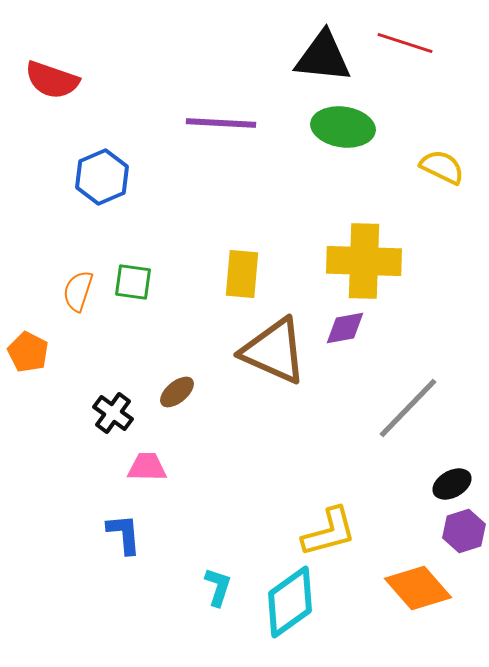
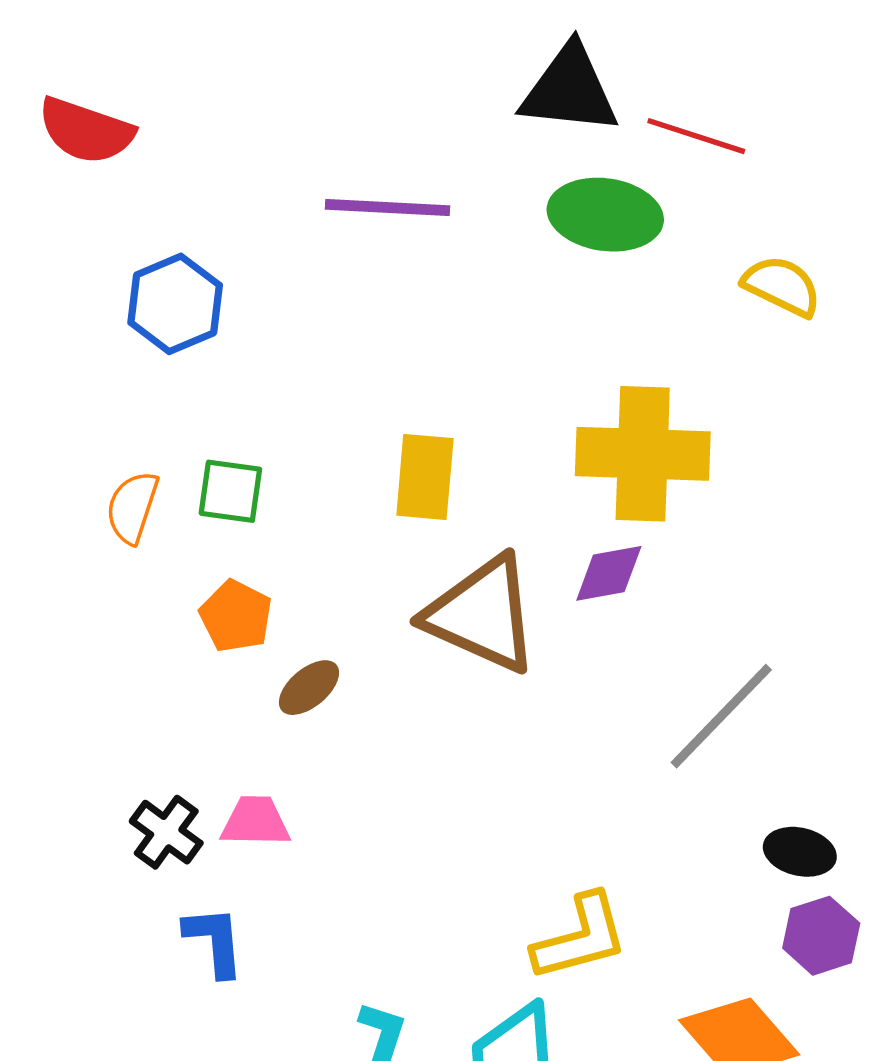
red line: (405, 43) -> (696, 136), moved
orange pentagon: (28, 352) -> (236, 616), moved
black cross: (113, 413) -> (166, 832), moved
black ellipse: (452, 484) -> (800, 852), turned 42

